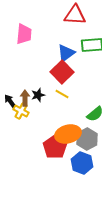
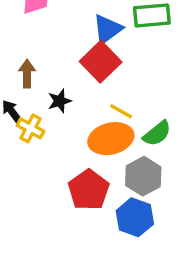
yellow line: (62, 94) -> (121, 111), moved
brown arrow: (25, 98) -> (27, 74), moved
orange ellipse: (68, 134) -> (111, 139), moved

